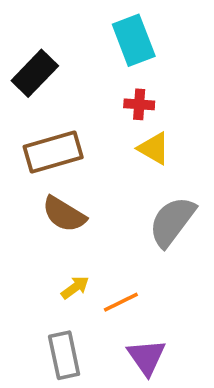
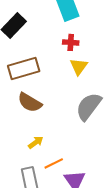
yellow triangle: (154, 148) -> (79, 66), turned 36
orange line: (121, 302) -> (54, 163), moved

